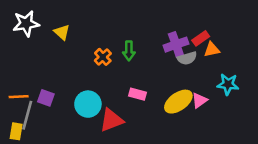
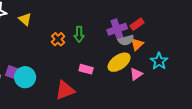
orange triangle: (212, 50) -> (137, 44), moved, turned -32
cyan star: (228, 84) -> (159, 61), turned 30
yellow ellipse: (178, 102) -> (119, 62), moved
cyan circle: (88, 104) -> (25, 77), moved

